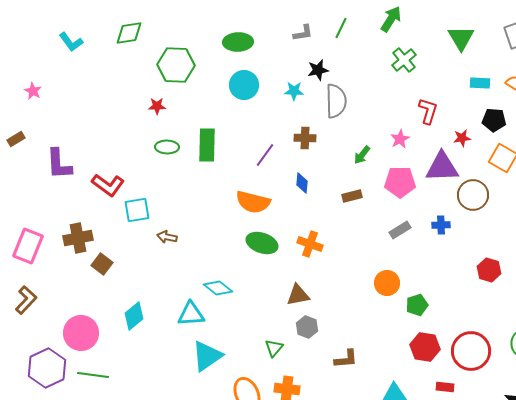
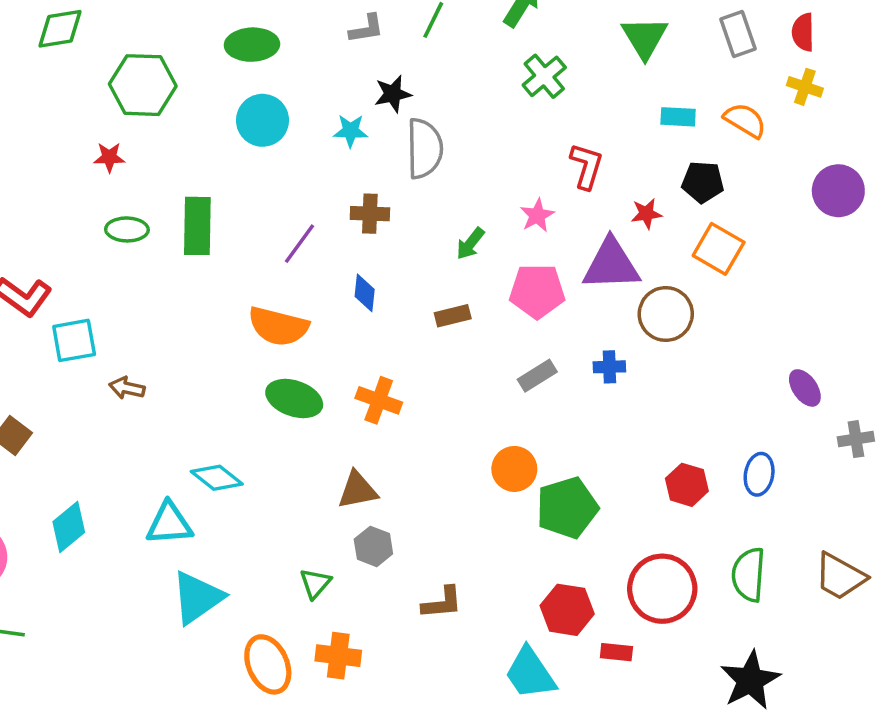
red hexagon: (489, 270) -> (687, 485), moved
green pentagon: (417, 305) -> (567, 508), size x1.6
red hexagon: (425, 347) -> (567, 610), moved

